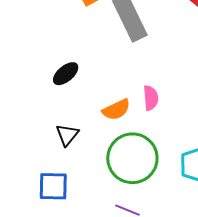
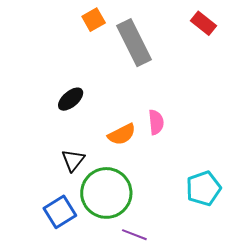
green circle: (132, 158) -> (106, 193), moved
blue square: (53, 186) -> (60, 212), turned -32

